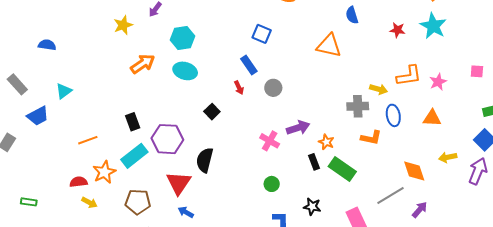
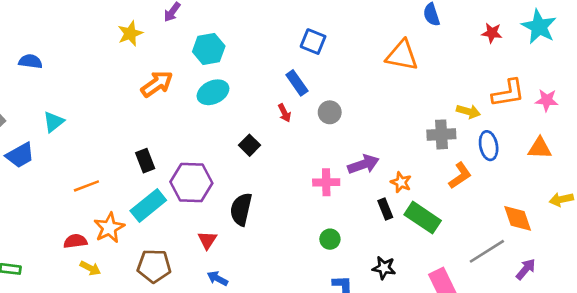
cyan ellipse: (185, 71) -> (213, 92), turned -40
pink star: (438, 82) -> (547, 100), turned 30
orange L-shape: (371, 138) -> (460, 176), turned -45
pink cross: (270, 141) -> (326, 182), turned -30
red triangle: (179, 183) -> (207, 240), size x0.6

